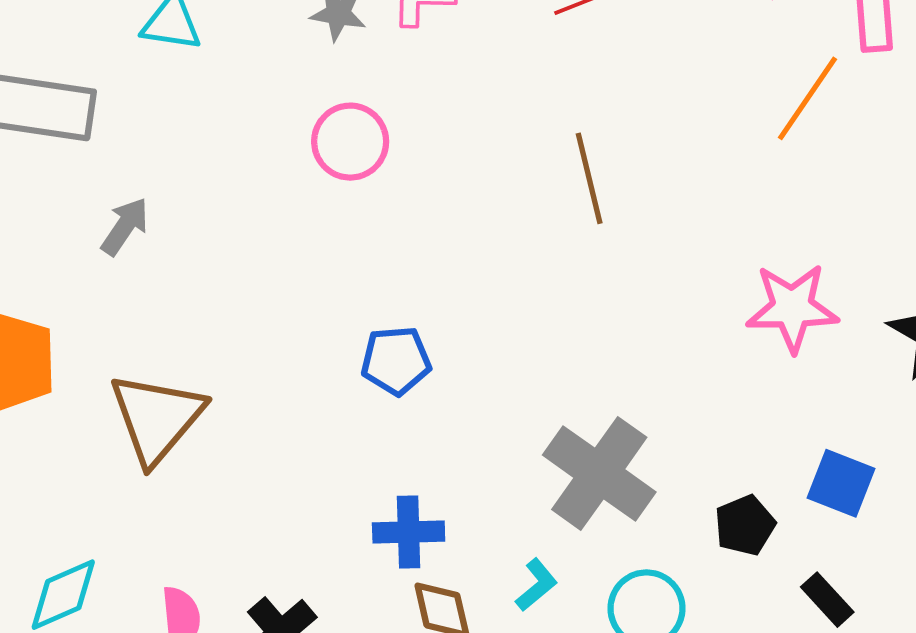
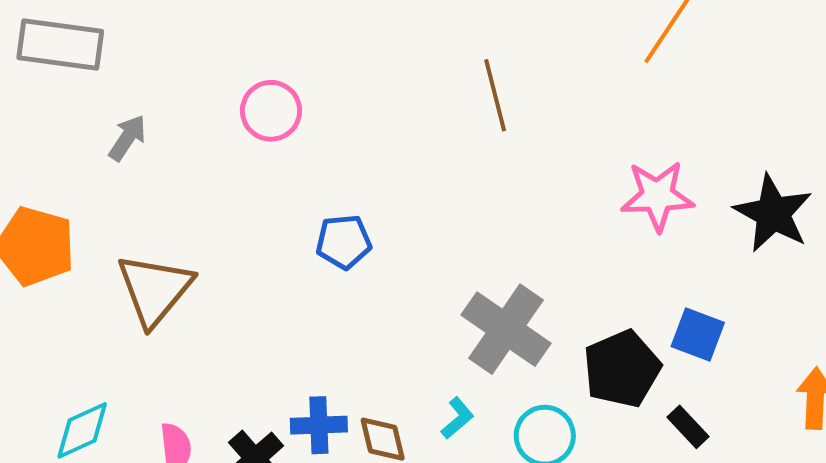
pink circle: (350, 142) -> (271, 111), moved
black pentagon: (745, 525) -> (622, 369), size x1.6
blue cross: (409, 532) -> (319, 425), moved

